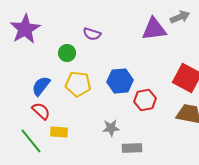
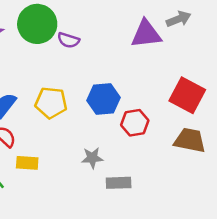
green circle: (67, 53) -> (37, 24), moved, size x1.8

